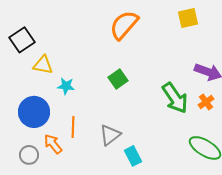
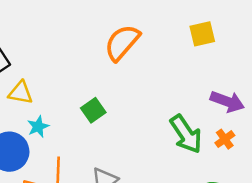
green square: (118, 79) -> (93, 110), moved
cyan star: (66, 86) -> (38, 127), moved, turned -30

